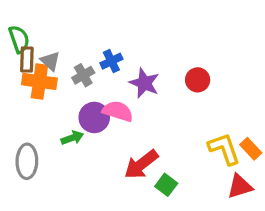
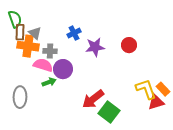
gray cross: (83, 75) -> (50, 51), moved, turned 32
purple star: (144, 83) -> (95, 47), turned -30
pink semicircle: (118, 111) -> (43, 65), moved
green square: (166, 185) -> (109, 112), size x1.5
red triangle: (240, 186) -> (156, 102), moved

